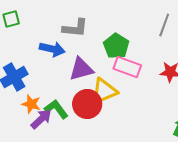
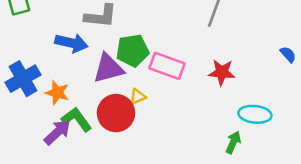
green pentagon: (116, 46) -> (133, 51), moved, turned 30
yellow triangle: (104, 91) -> (138, 96), size x0.5
orange star: (31, 104) -> (57, 93), moved

